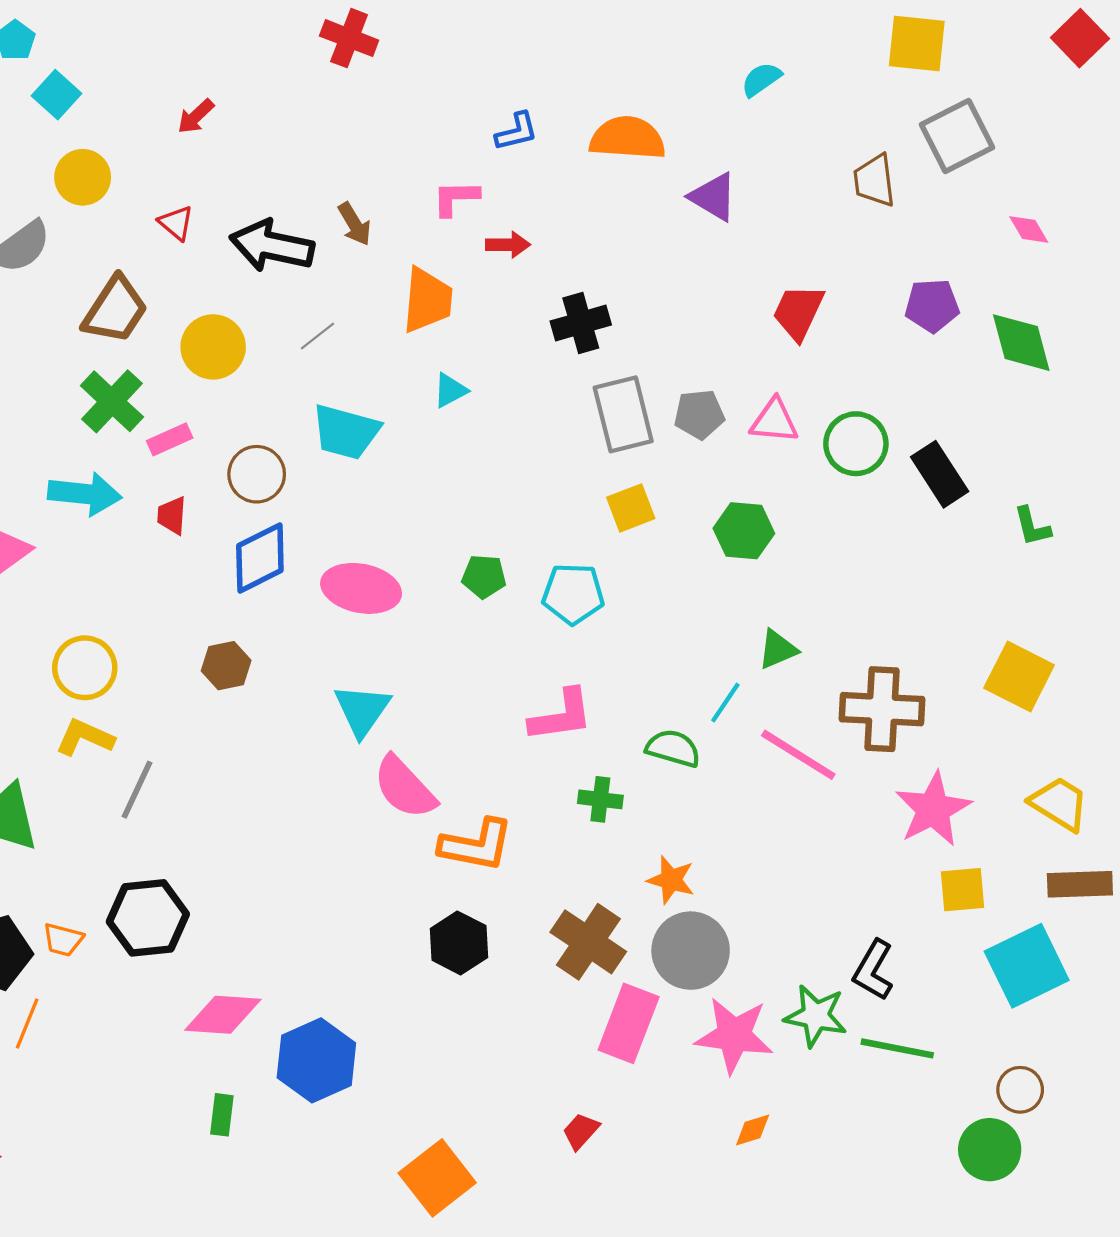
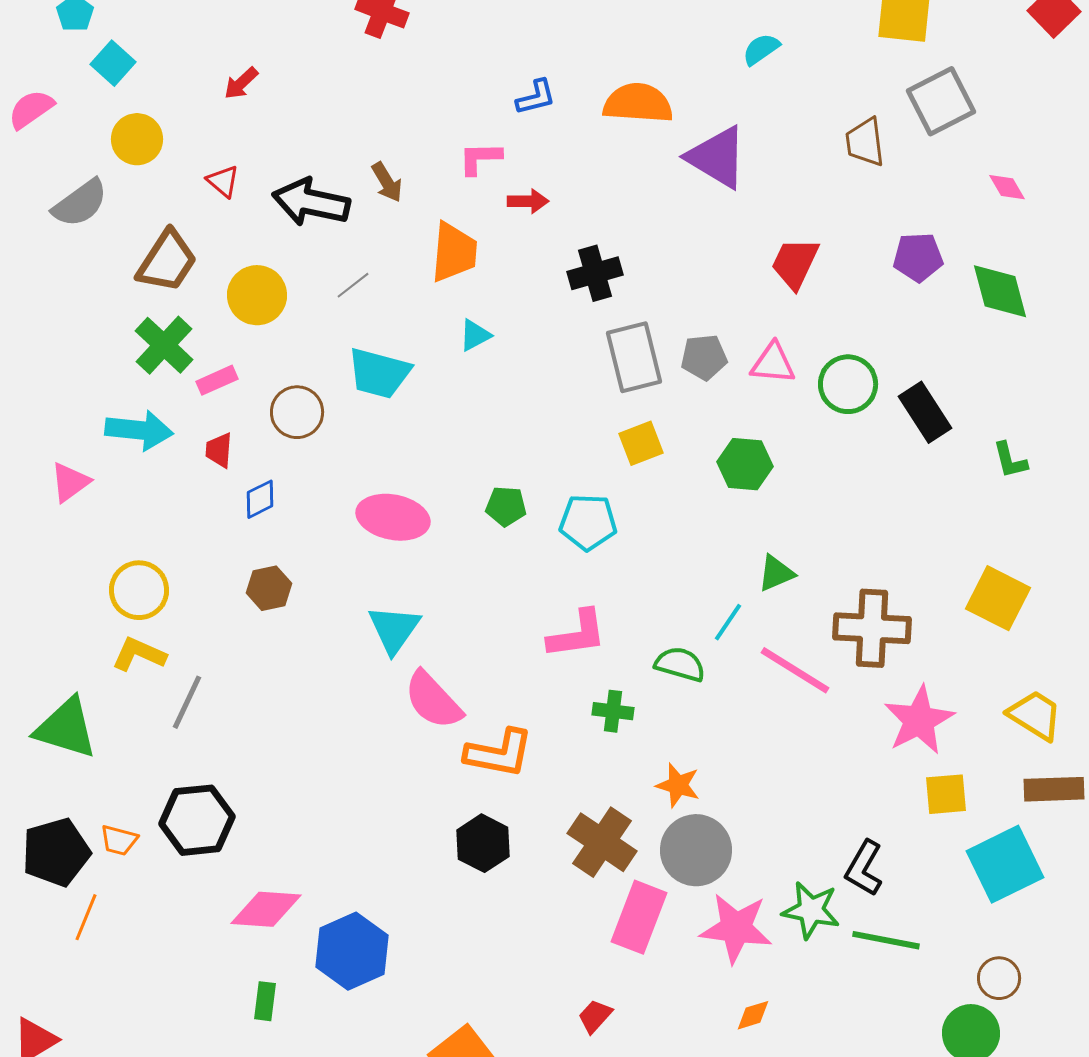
purple triangle: (713, 197) -> (717, 157), size x1.4
blue diamond: (260, 558) -> (260, 499), moved, size x0.6

